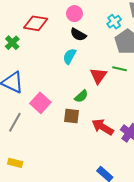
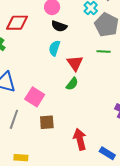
red triangle: (98, 76) -> (75, 63), moved
brown square: (71, 116) -> (47, 122), moved
red arrow: (103, 127) -> (80, 139), moved, turned 55

